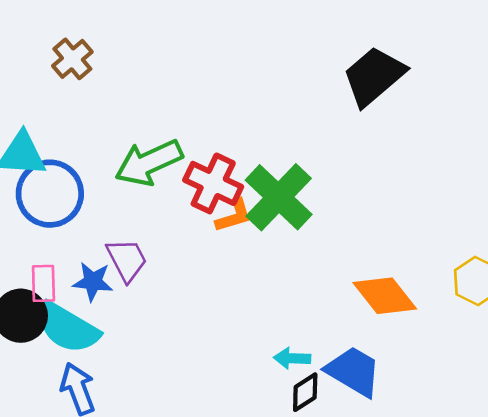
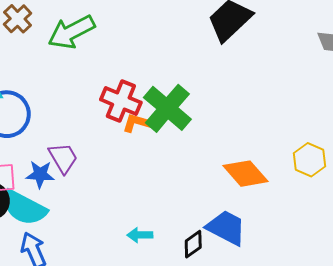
green arrow: (149, 163) -> (71, 32), moved
orange L-shape: (234, 216) -> (137, 123), turned -144
cyan arrow: (292, 358) -> (140, 235), moved

